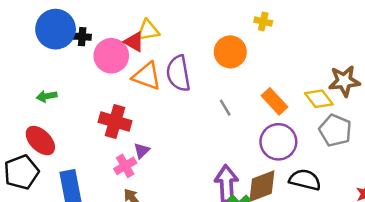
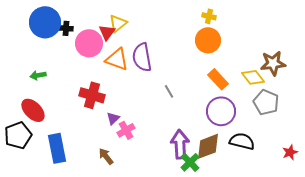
yellow triangle: (148, 30) -> (118, 23), turned -30
red triangle: (134, 42) -> (107, 32), turned 36
orange circle: (230, 52) -> (208, 40), moved
gray line: (225, 108) -> (169, 91), moved
pink cross: (125, 166) -> (126, 130), moved

